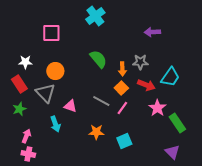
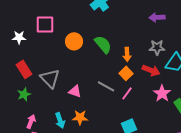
pink square: (51, 33) -> (45, 24), moved
white star: (25, 62) -> (19, 37), moved
gray star: (140, 62) -> (157, 47), moved
orange circle: (55, 71) -> (74, 41), moved
cyan arrow: (55, 124) -> (60, 120), moved
orange star: (96, 132) -> (80, 117), moved

